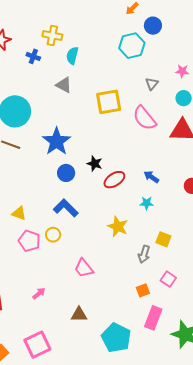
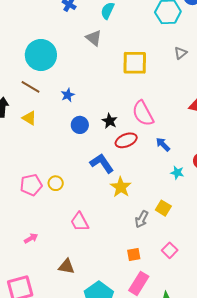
pink semicircle: (144, 118) -> (143, 113), moved
blue star: (56, 141) -> (68, 95), moved, size x0.5
cyan star: (147, 203) -> (177, 173), moved
blue L-shape: (66, 208) -> (102, 163), moved
yellow triangle: (19, 213) -> (29, 118), moved
pink pentagon: (29, 241) -> (31, 185), turned 30
pink square: (168, 279) -> (170, 250), moved

